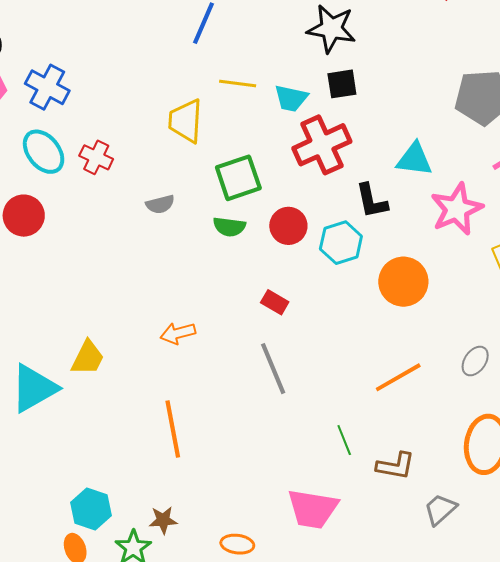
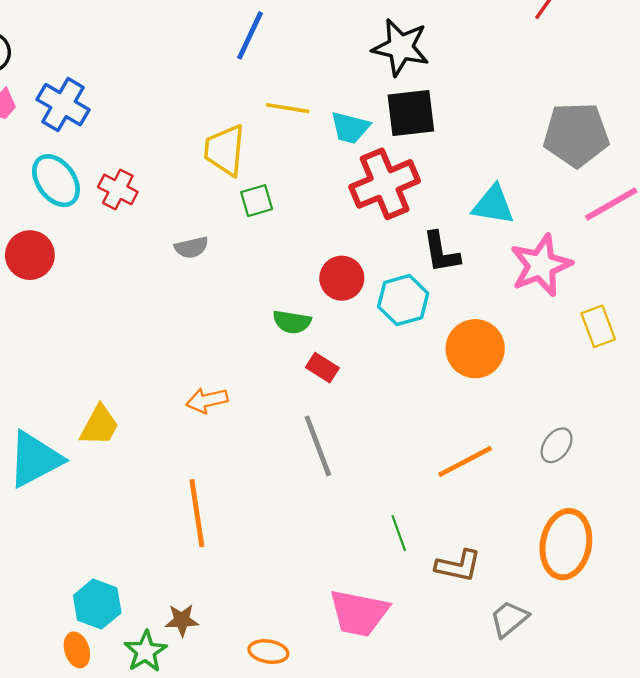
black square: (342, 84) -> (411, 113), size x1.4
green square: (238, 178) -> (257, 201), moved, size x0.6
green semicircle: (229, 227) -> (292, 322), moved

